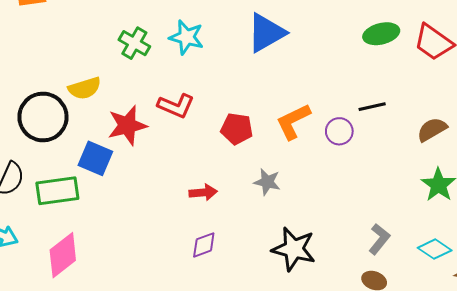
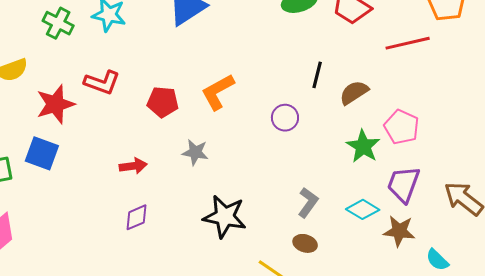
black line: (372, 107) -> (317, 75), moved, turned -60
purple circle: (339, 131) -> (285, 118), moved
blue square: (95, 158) -> (42, 153), moved

